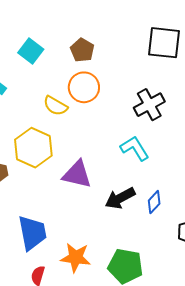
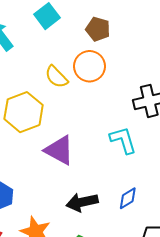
brown pentagon: (82, 50) -> (98, 29), turned -30
black arrow: (120, 198) -> (82, 202), moved

